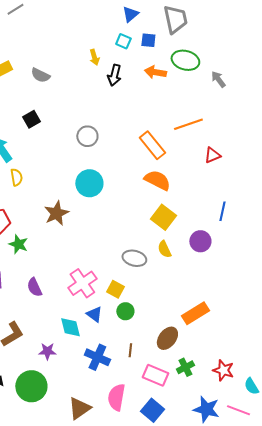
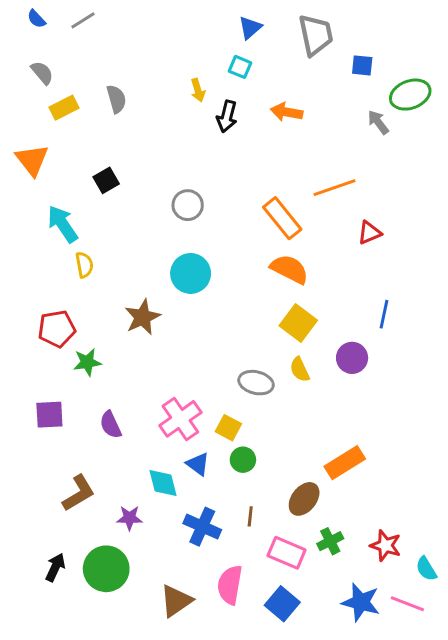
blue square: (148, 40) -> (362, 65), moved
green ellipse: (185, 60) -> (410, 95), moved, turned -36
gray semicircle: (40, 75) -> (116, 99), moved, turned -132
green star: (18, 244) -> (87, 362), turned -30

